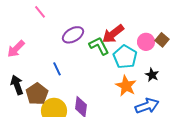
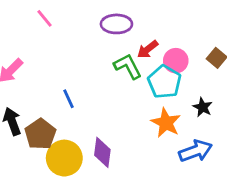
red arrow: (113, 34) -> (148, 49), size x0.7
purple ellipse: (73, 35) -> (116, 24), moved, turned 30
pink circle: (146, 42) -> (176, 61), moved

